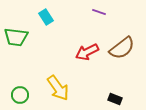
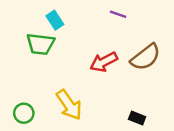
green trapezoid: (16, 37) -> (40, 44), moved

